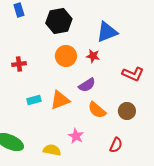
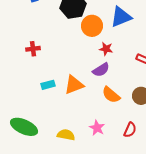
orange circle: (66, 56) -> (92, 26), moved
red star: (93, 56) -> (106, 49), moved
pink star: (76, 136) -> (97, 128), moved

